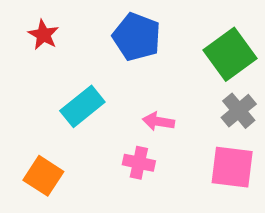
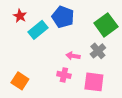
cyan rectangle: (82, 106) -> (38, 30), moved
gray cross: (239, 111) -> (98, 51), moved
pink square: (232, 167) -> (94, 82), moved

